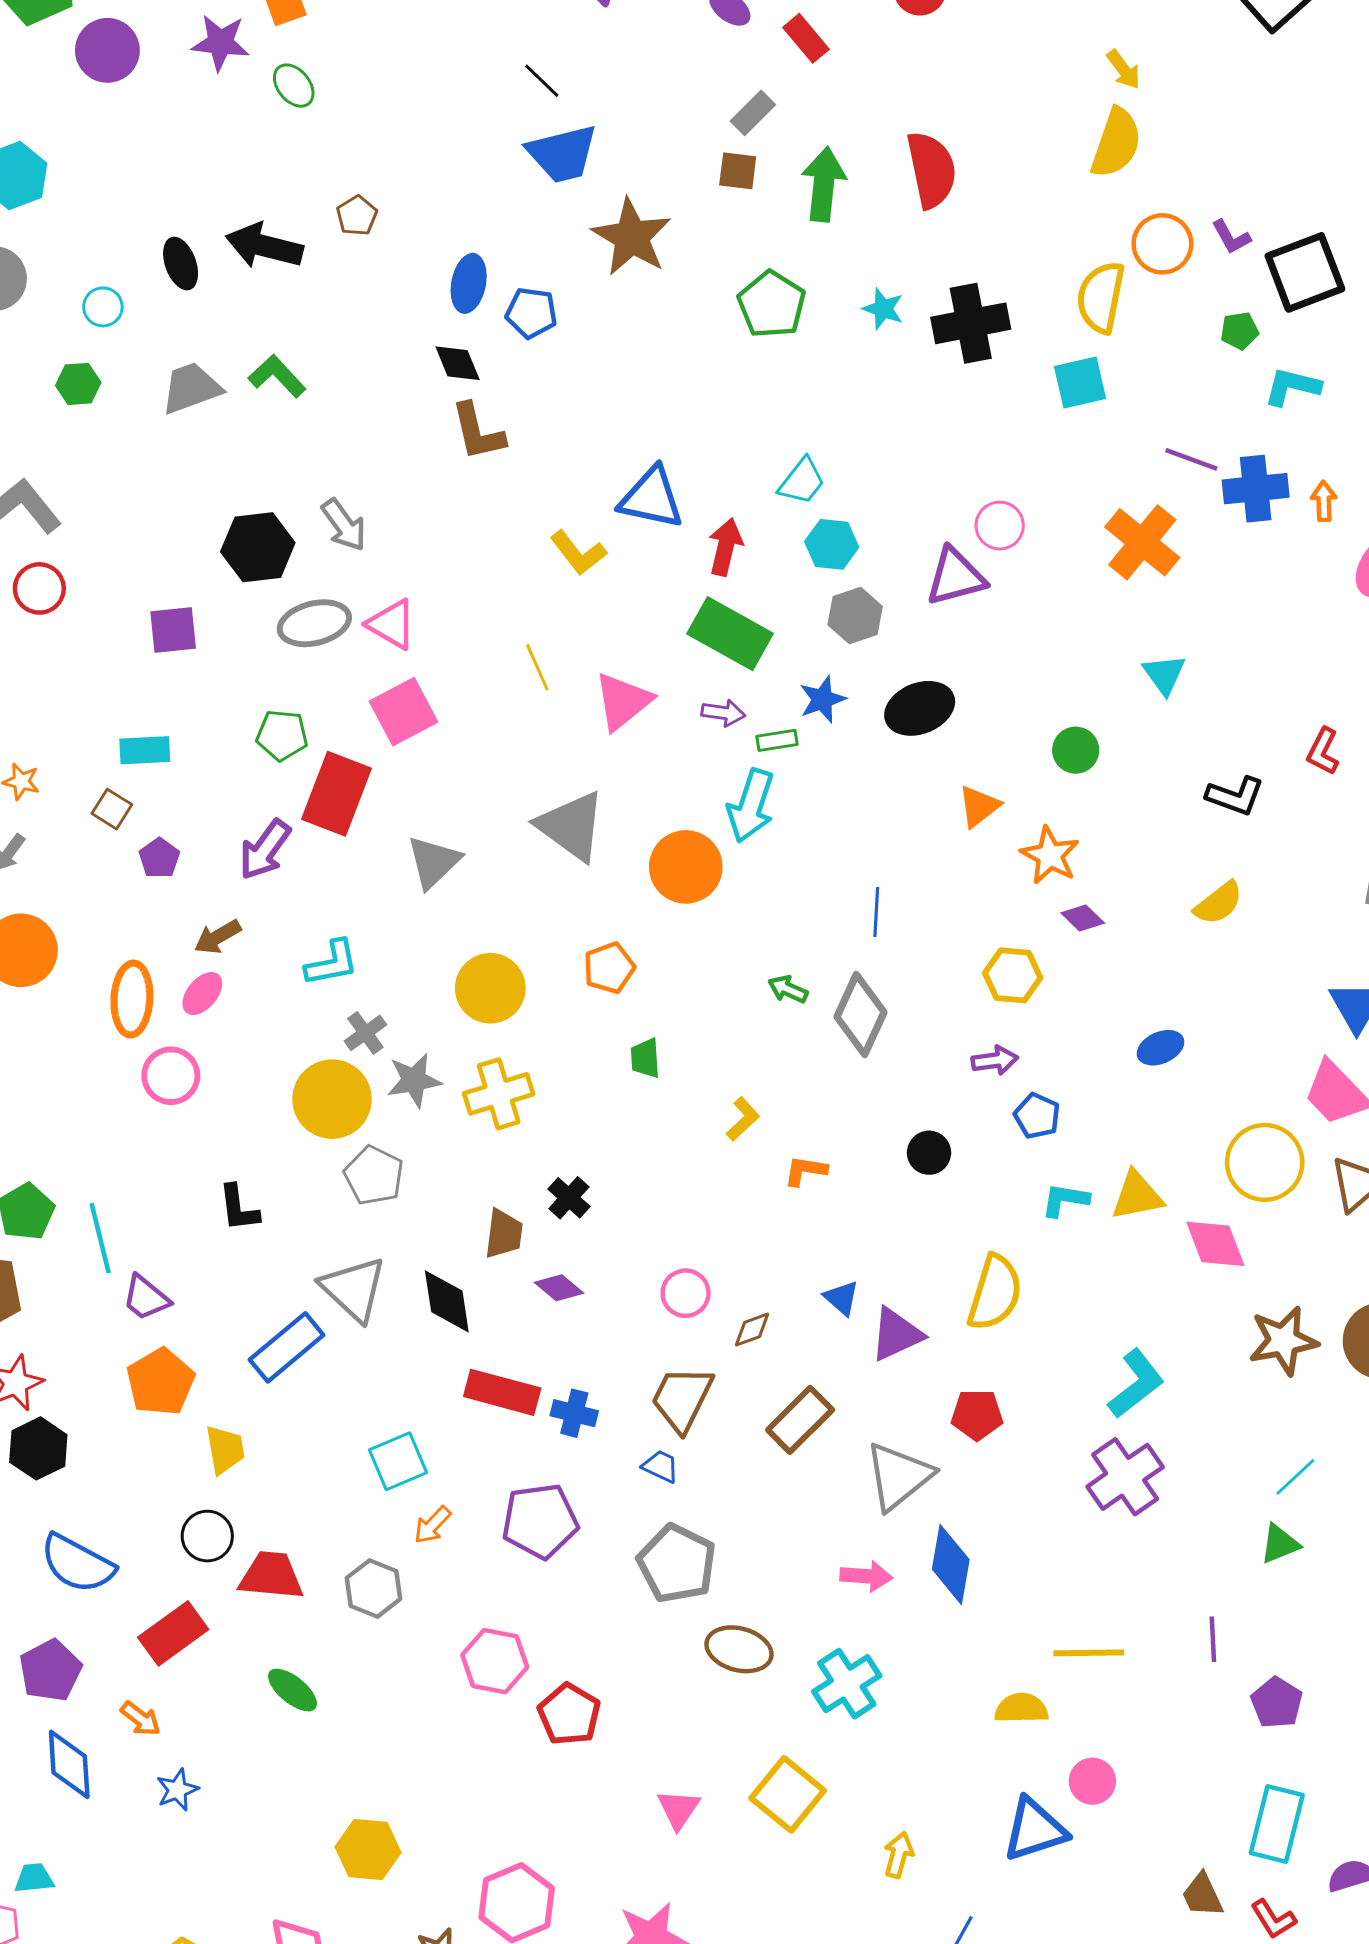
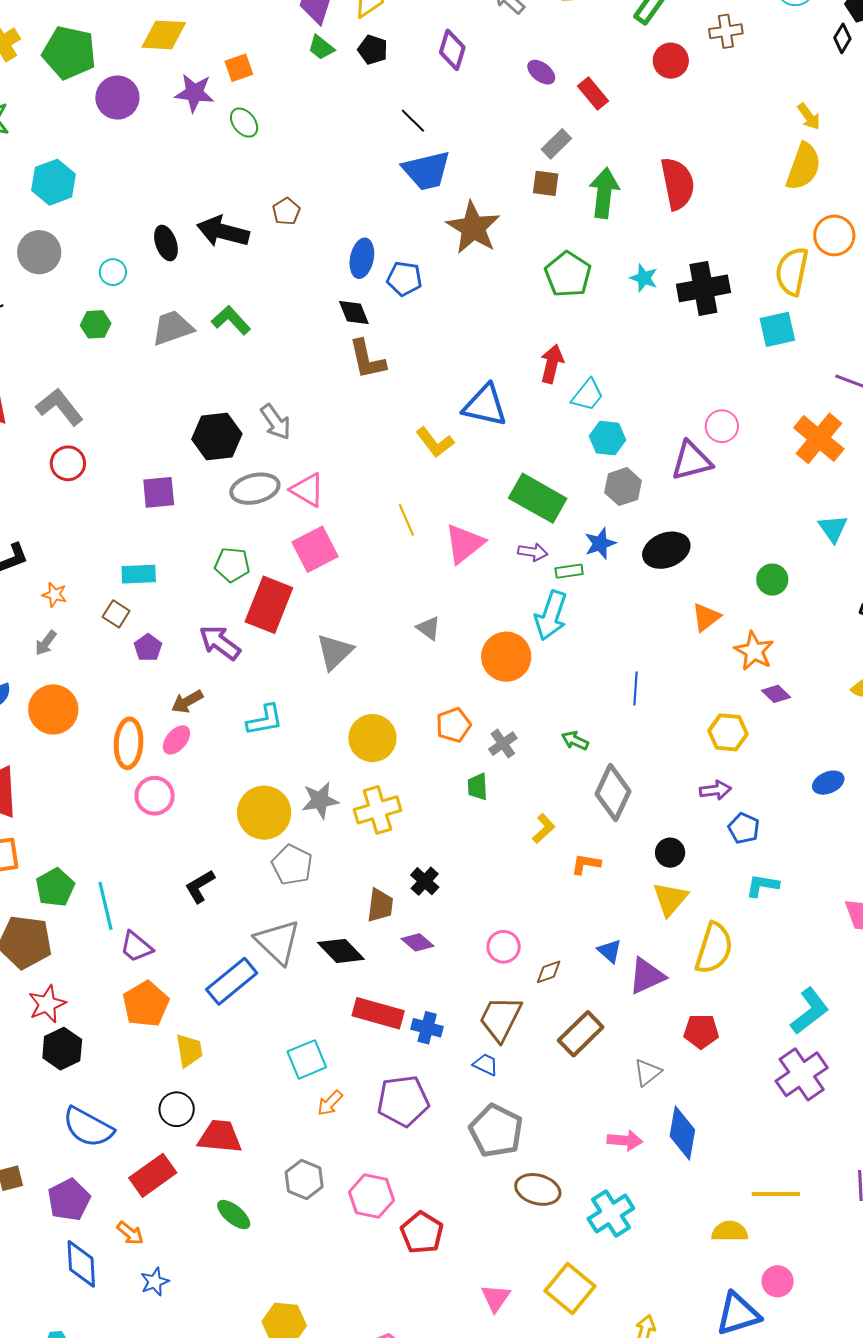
red arrow: (725, 547) -> (552, 364), moved
gray triangle: (571, 826) -> (429, 628), size x0.5
purple arrow: (265, 850) -> (220, 642), turned 90
gray diamond: (860, 1014) -> (613, 793), moved
gray cross: (365, 1033) -> (503, 744), moved
yellow triangle: (1137, 1196) -> (670, 899), moved, turned -39
black L-shape: (239, 1208) -> (200, 886), turned 66
black diamond: (447, 1301) -> (341, 951), turned -36
gray triangle: (899, 1476) -> (647, 1073), size x0.6
gray hexagon: (373, 1588) -> (304, 1179), moved

